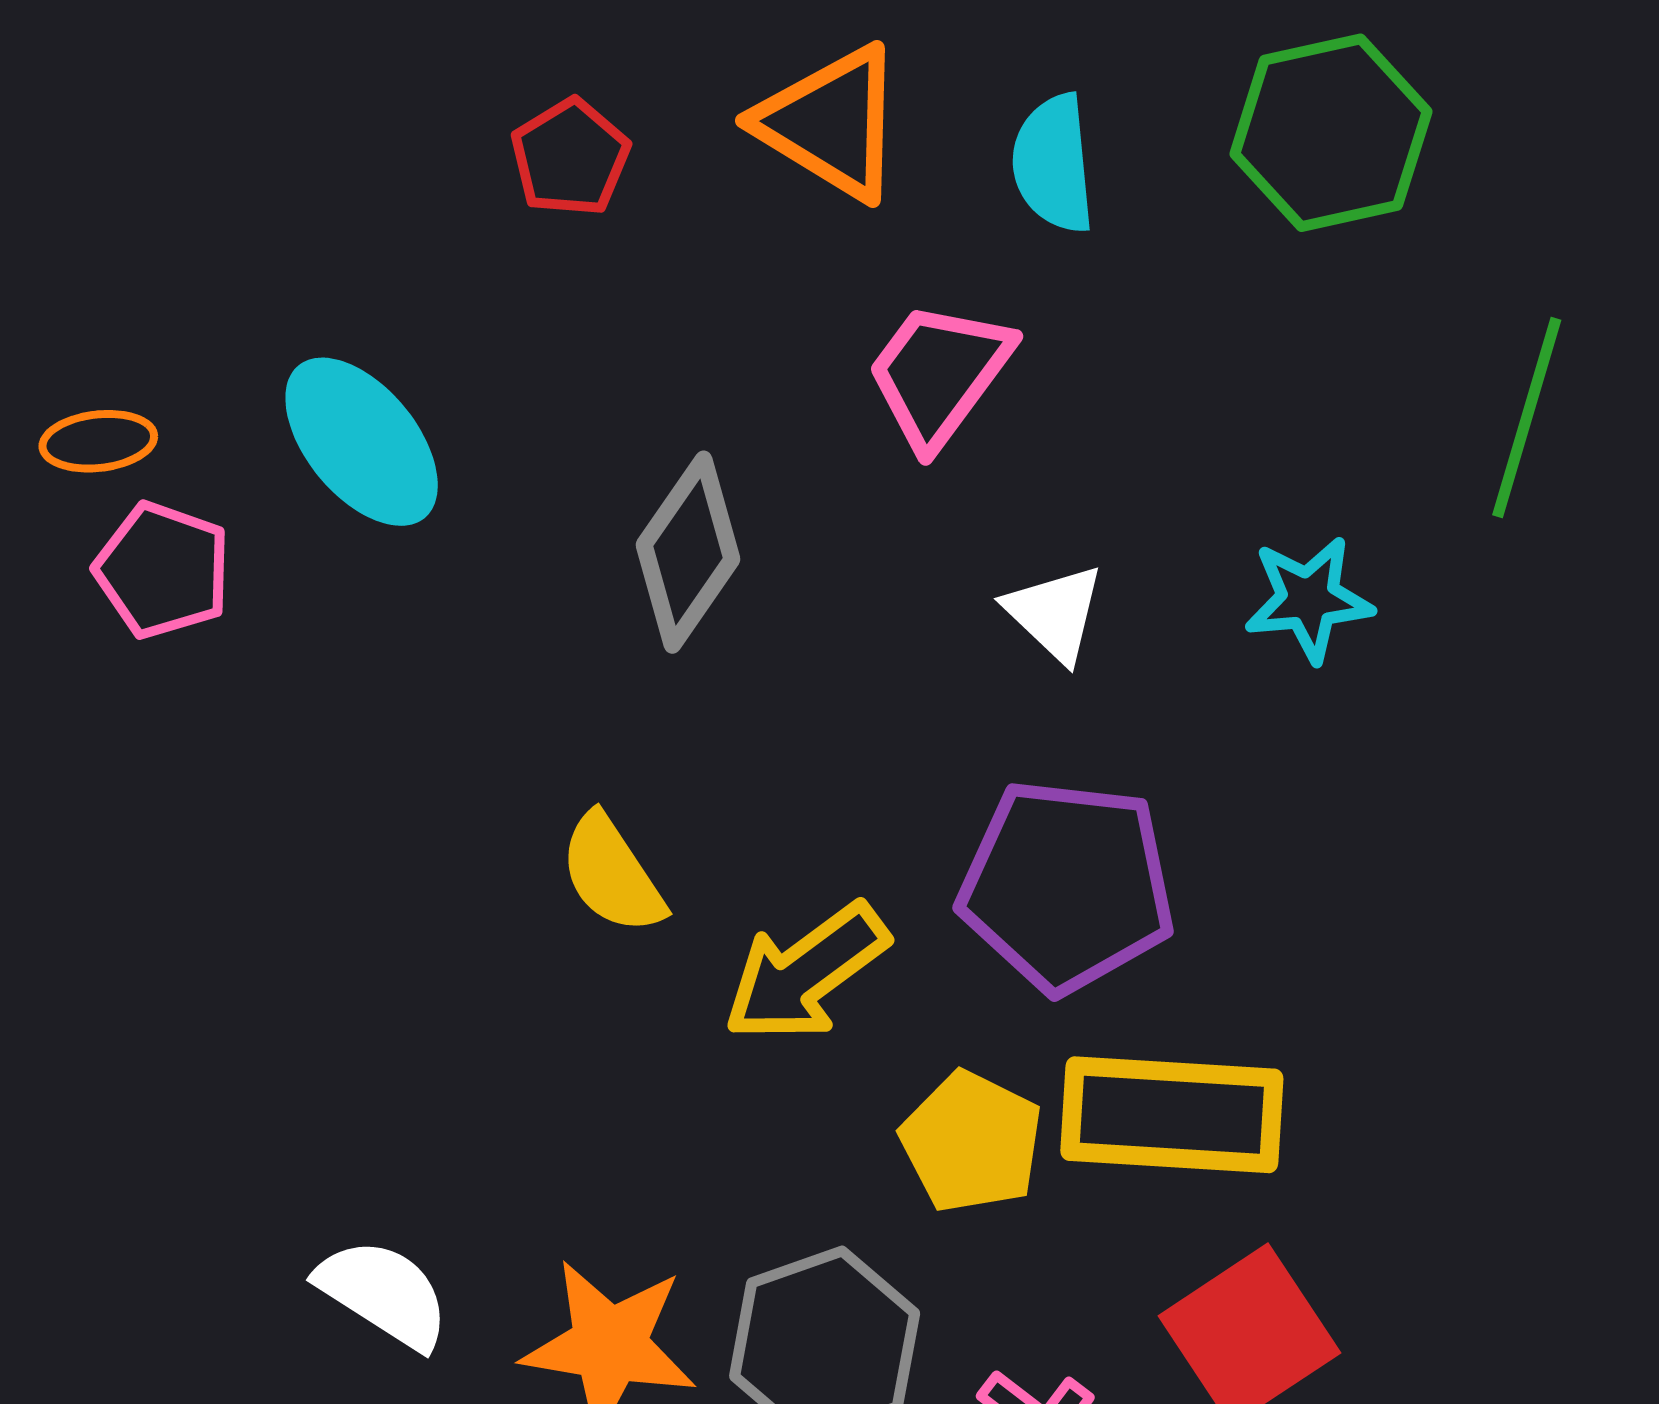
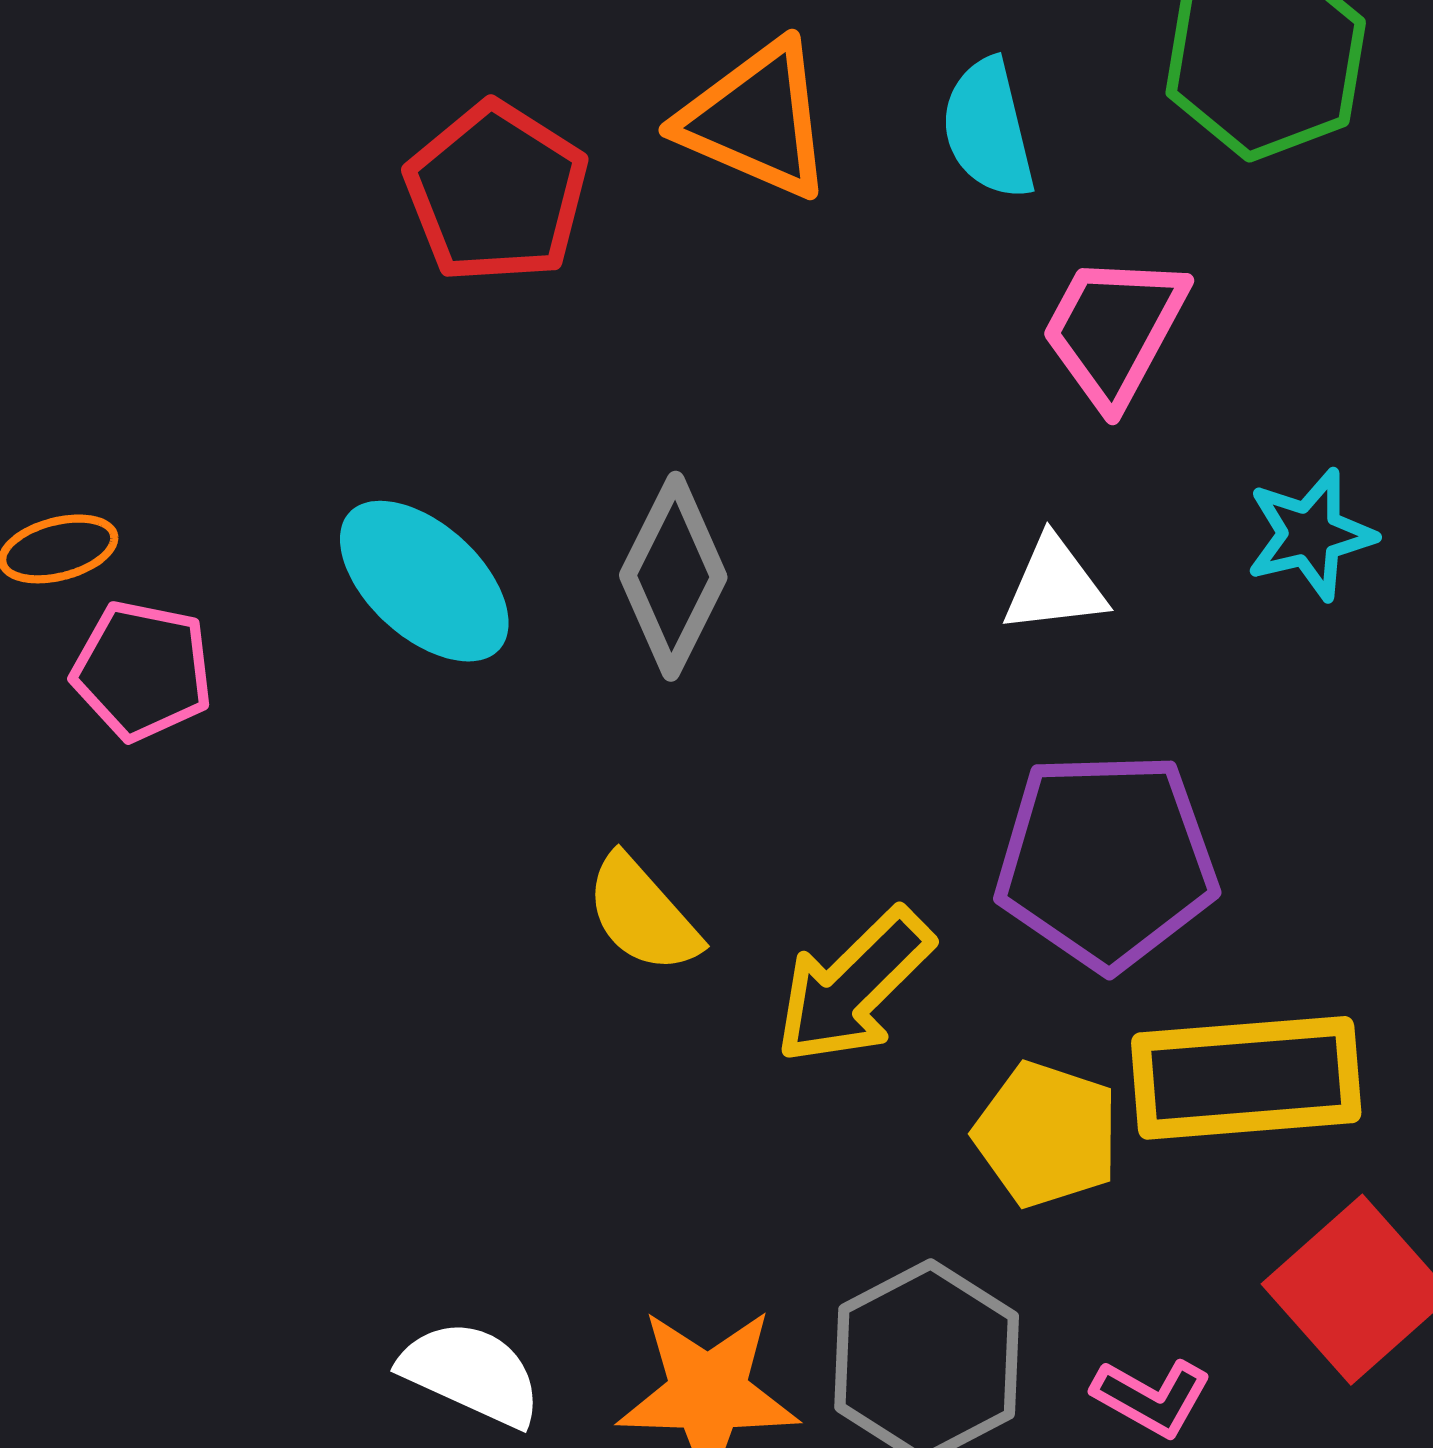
red pentagon: (570, 158) -> (496, 193), size x1.5
pink trapezoid: (939, 374) -> (1114, 330), moved
cyan ellipse: (362, 442) -> (424, 581), moved
white triangle: (1055, 613) -> (1055, 585), turned -42

